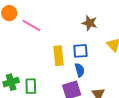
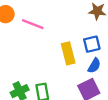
blue semicircle: (80, 70) -> (94, 66), turned 56

